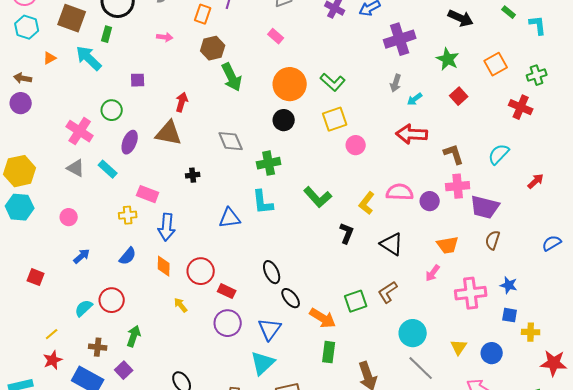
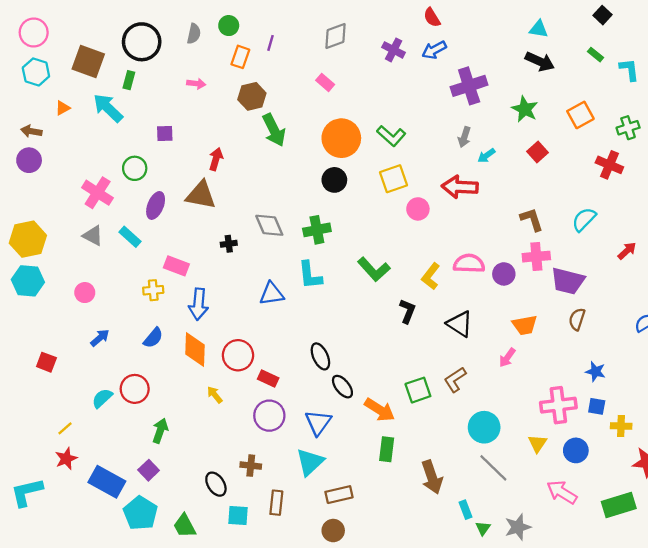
red arrow: (412, 134) -> (460, 187), moved
gray diamond: (231, 141) -> (269, 225), moved
orange diamond: (164, 266) -> (195, 349), size x1.4
pink cross: (471, 293) -> (558, 405), moved
brown cross: (98, 347) -> (251, 466), moved

